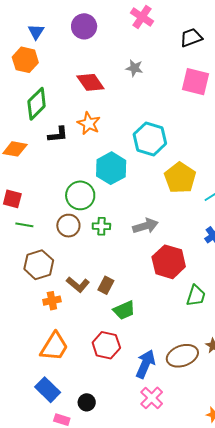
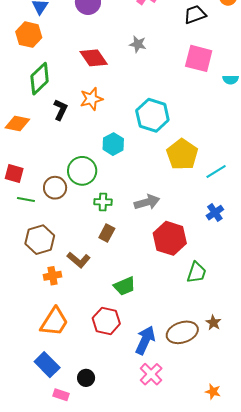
orange star: (89, 123) -> (91, 99), turned 30
black L-shape: (58, 135) -> (60, 110), turned -60
cyan hexagon: (111, 168) -> (113, 144), size x0.7
brown circle: (68, 226) -> (55, 188), moved
brown rectangle: (106, 285) -> (107, 233), moved

